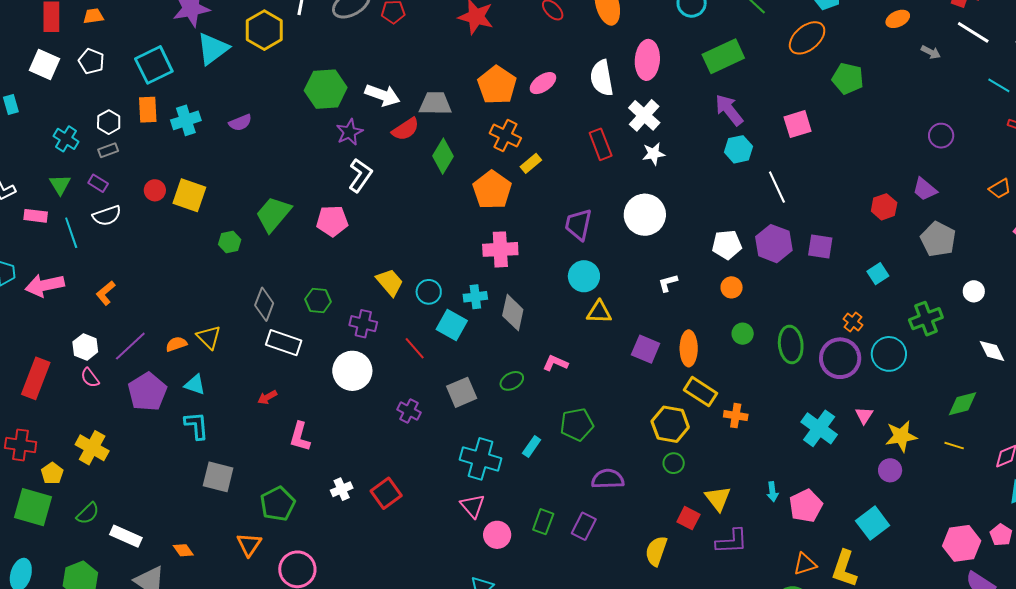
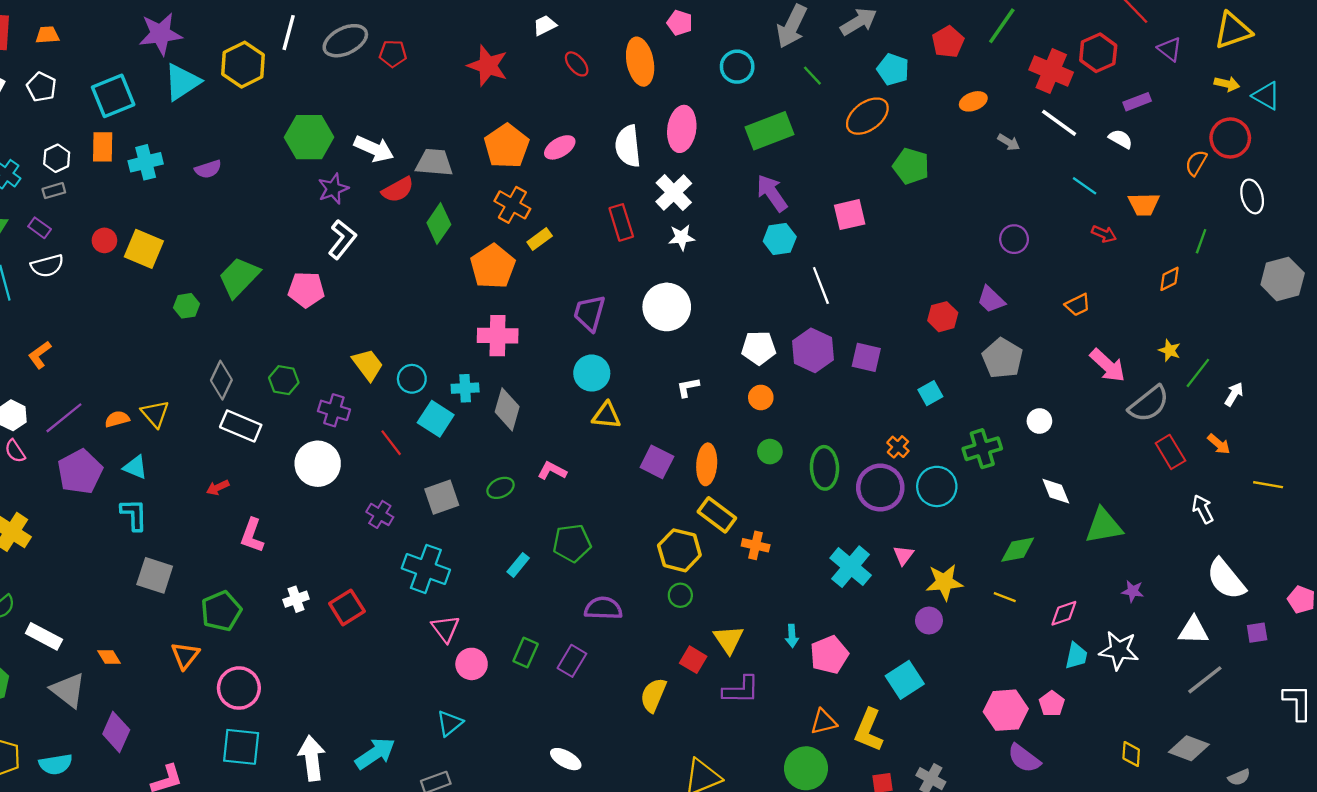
cyan cross: (480, 459) -> (426, 569), moved

